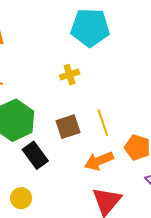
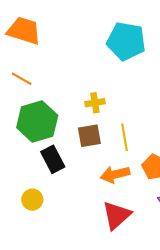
yellow cross: (70, 75) -> (95, 103), moved

